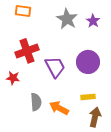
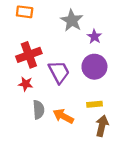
purple star: (93, 21) -> (94, 37), moved
red star: (13, 78) -> (26, 84), moved

